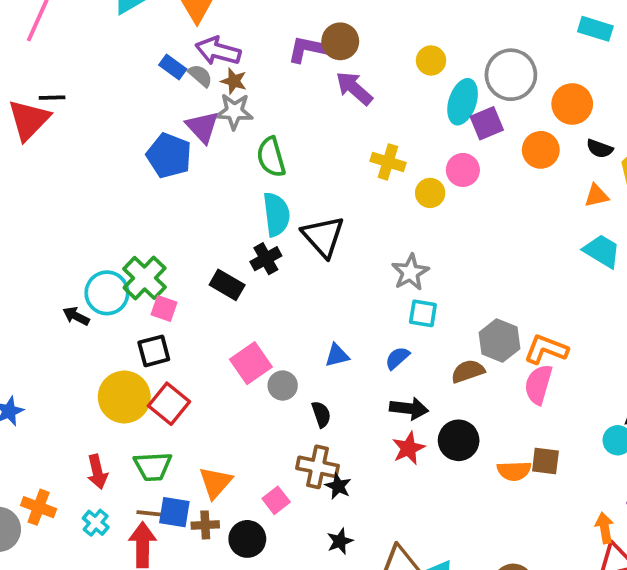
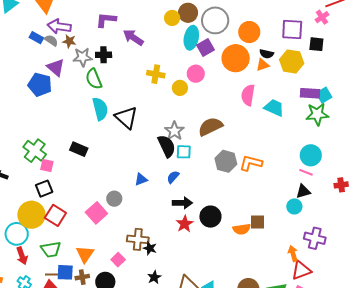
brown circle: (340, 41) -> (188, 13), moved
gray star: (234, 111) -> (83, 57), moved
orange circle: (541, 150) -> (236, 58), size x1.4
orange triangle: (596, 196) -> (263, 65), moved
black cross: (266, 259) -> (104, 55), moved, turned 35
cyan circle: (107, 293) -> (17, 234), moved
pink square: (251, 363) -> (96, 213), moved
brown semicircle: (468, 371) -> (210, 127), moved, size x1.4
pink semicircle: (538, 384) -> (248, 95), moved
black semicircle: (321, 414) -> (167, 146), moved, size x1.6

